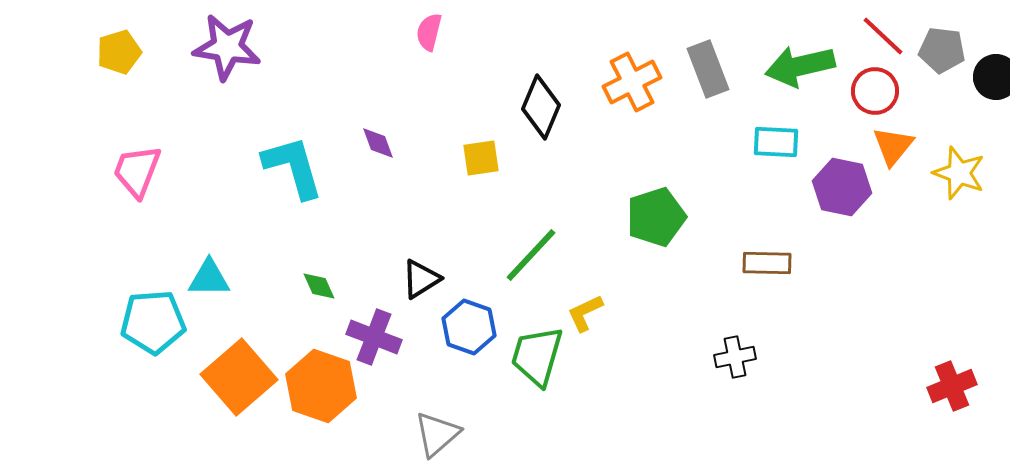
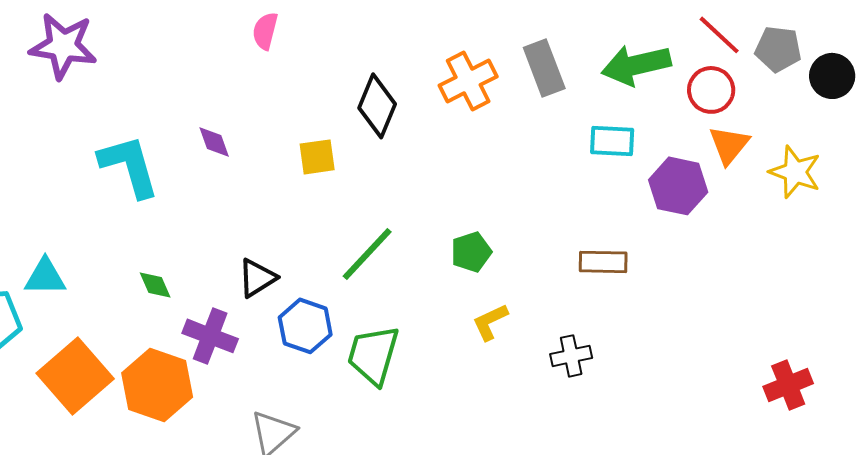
green pentagon: (656, 217) -> (471, 252), moved, size x0.7
yellow L-shape: (585, 313) -> (490, 322), moved

